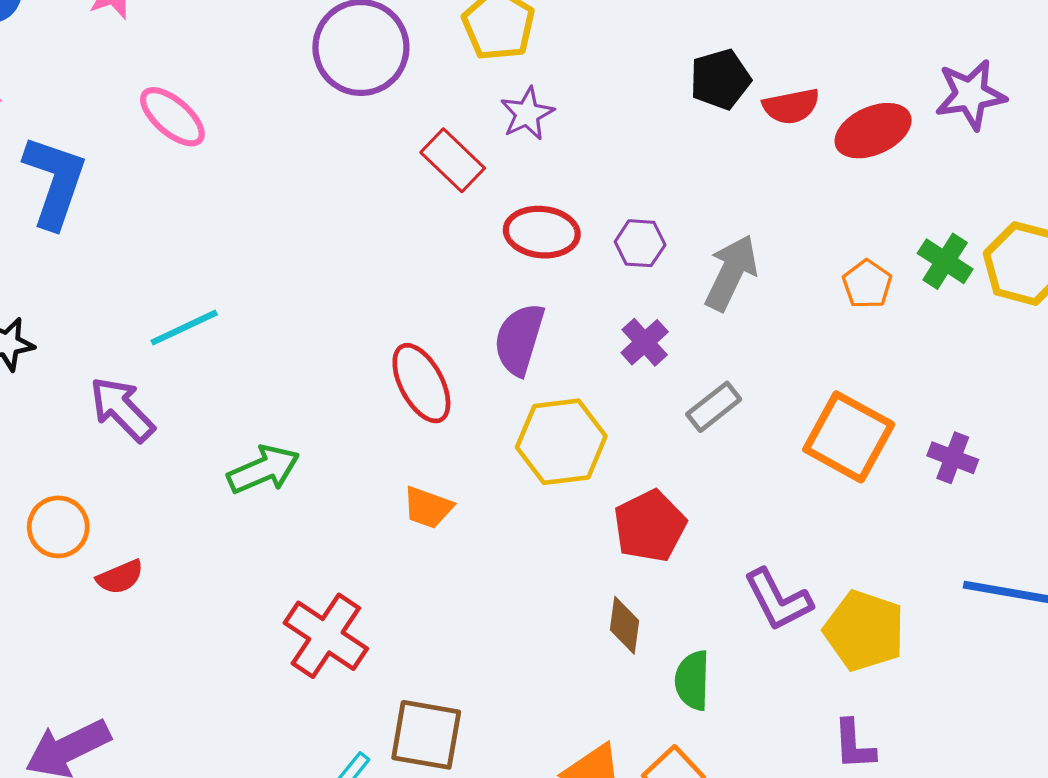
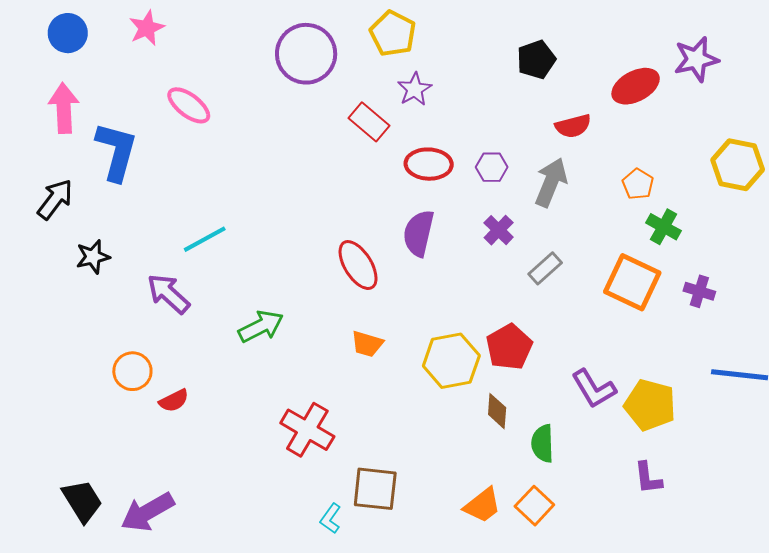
red semicircle: (791, 106) -> (573, 126), moved
green cross: (945, 261) -> (664, 227), moved
yellow hexagon: (561, 442) -> (451, 361), moved

